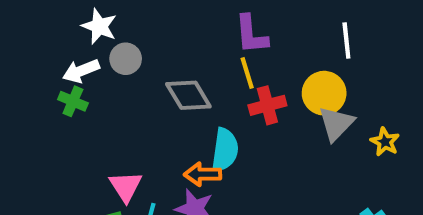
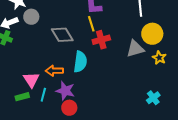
yellow circle: (324, 93) -> (152, 34), moved
gray triangle: (336, 124) -> (135, 49), turned 30
orange arrow: (203, 174) -> (54, 71), moved

